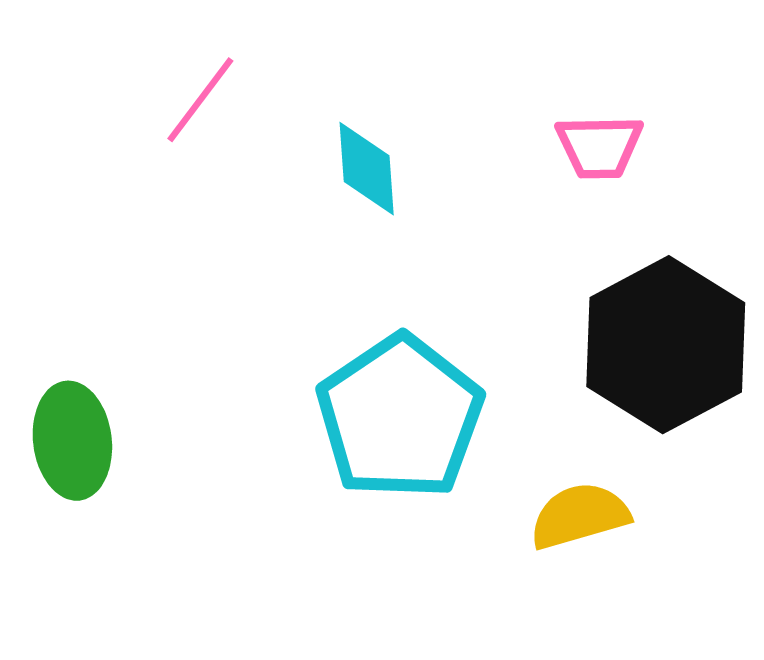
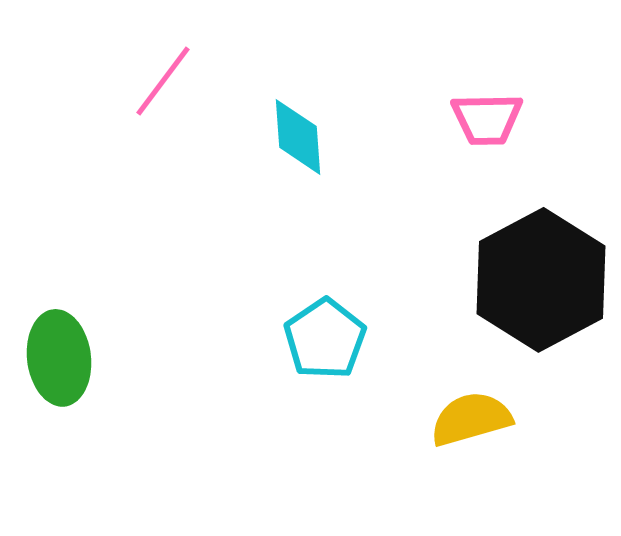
cyan pentagon: (400, 417) -> (325, 339), size x0.6

